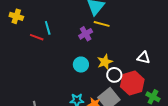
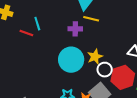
purple cross: (86, 34) -> (75, 29), turned 32
cyan circle: (81, 65) -> (71, 60), size x1.6

